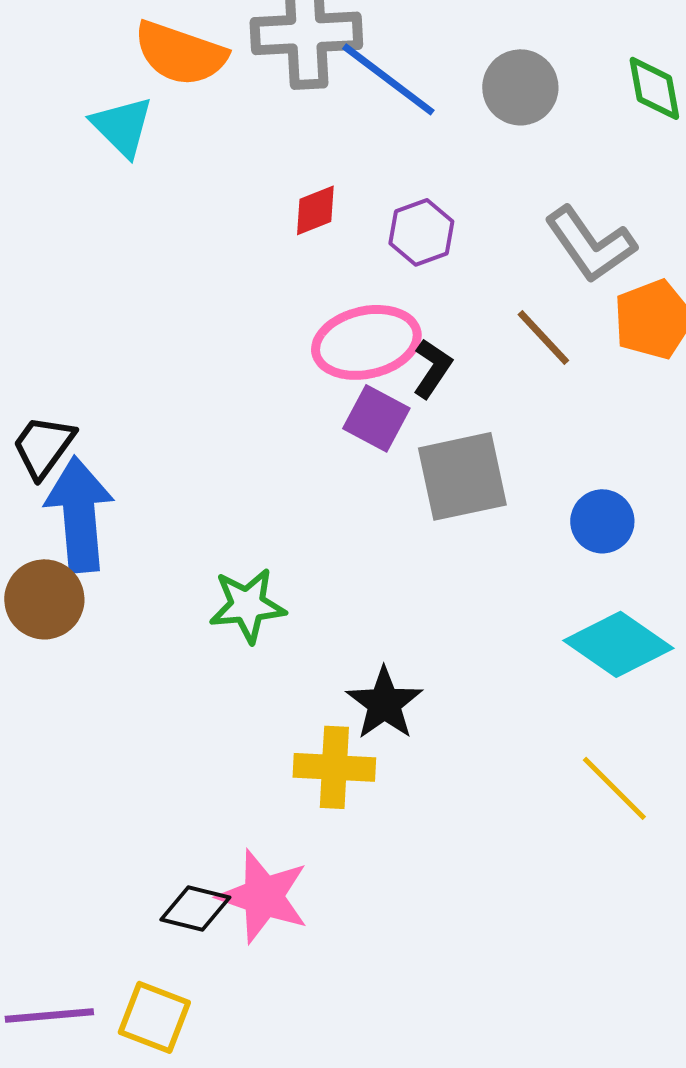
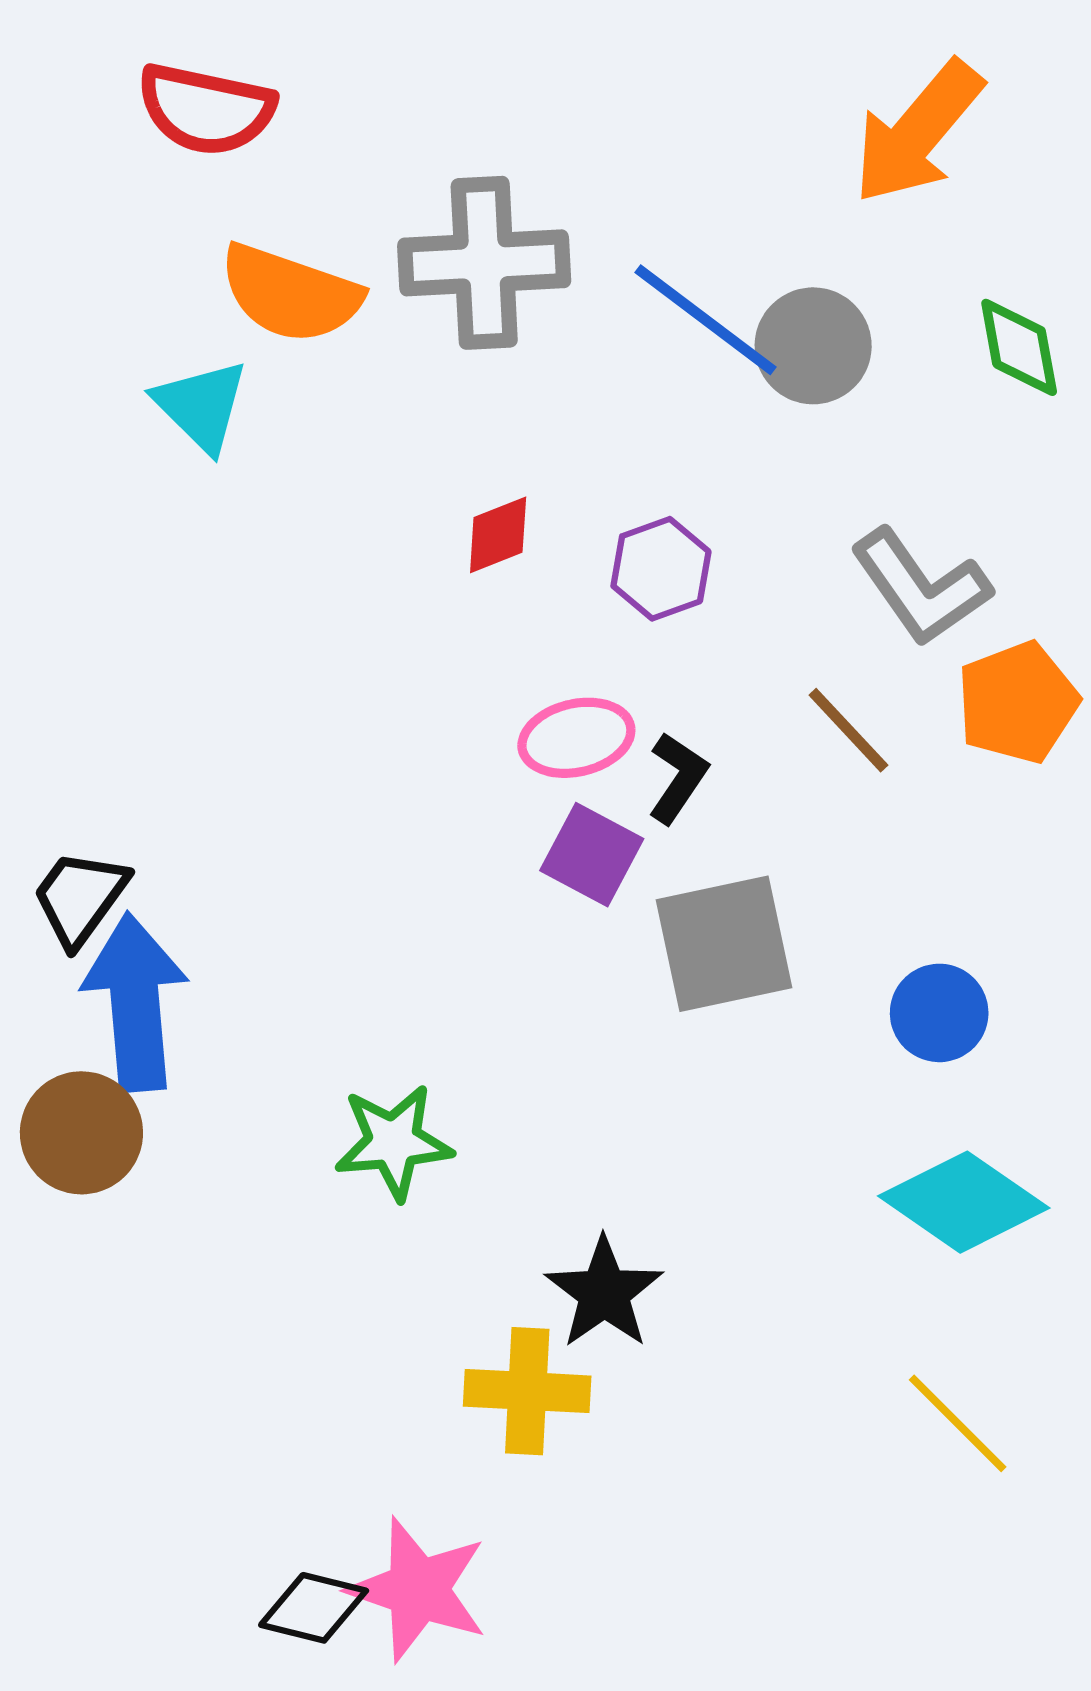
blue line: (388, 79) -> (706, 320), moved
pink ellipse: (366, 342) -> (576, 738), size x0.7

